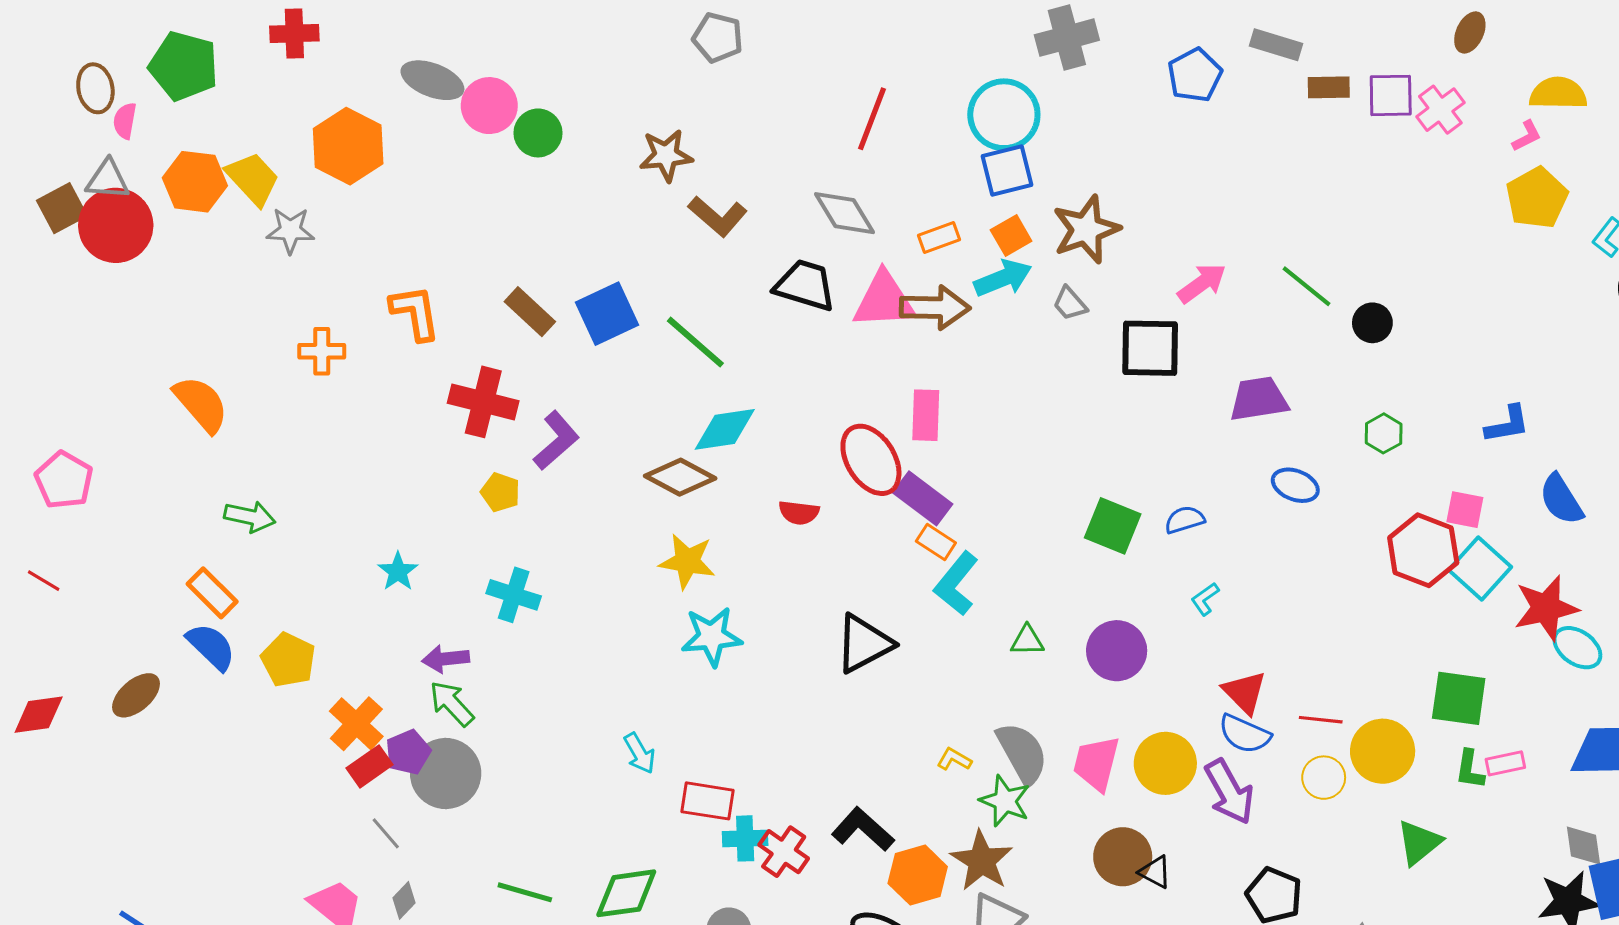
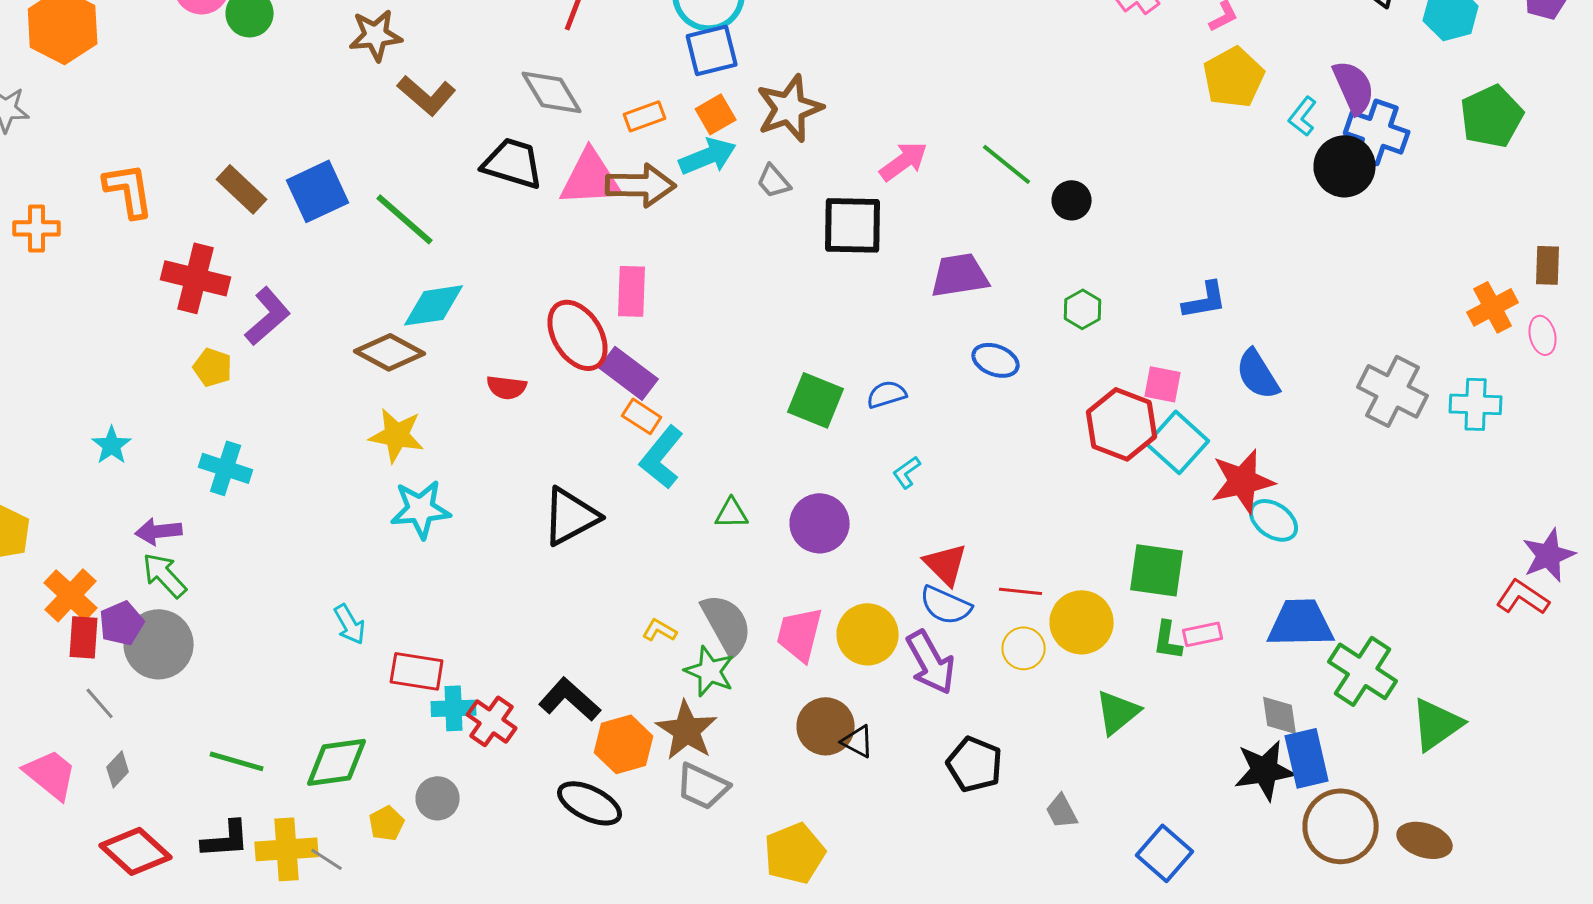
red rectangle: (369, 766) -> (84, 637), turned -51

